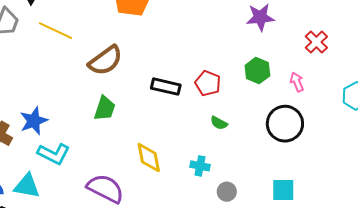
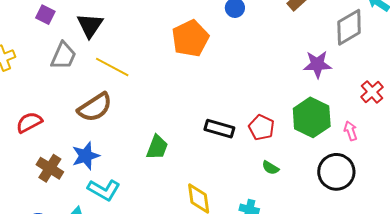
brown semicircle: (105, 61) -> (95, 107), moved
green hexagon: (257, 71) -> (312, 117), size x1.5

